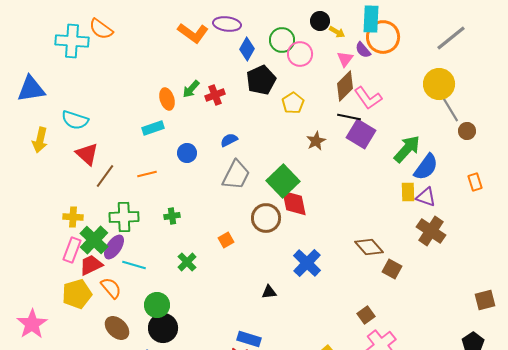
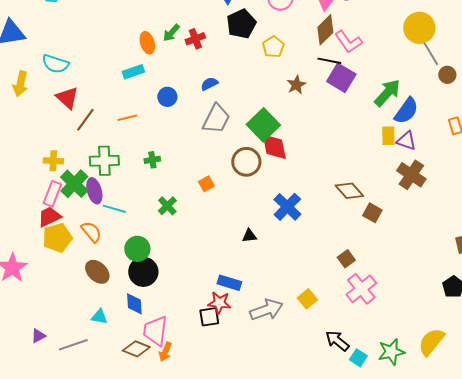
purple ellipse: (114, 247) -> (94, 191), turned -50
red trapezoid: (91, 265) -> (49, 217), moved

